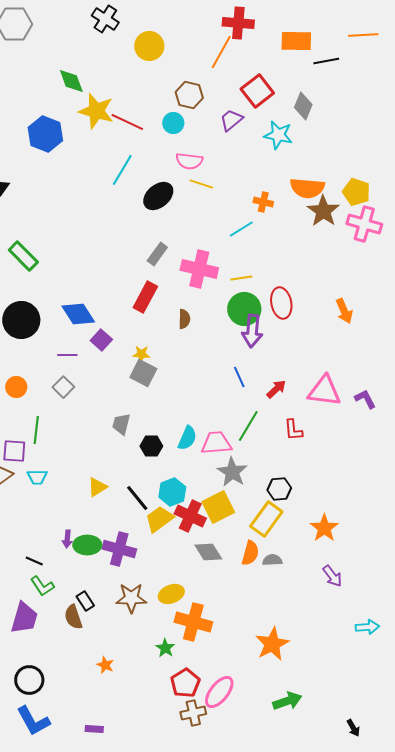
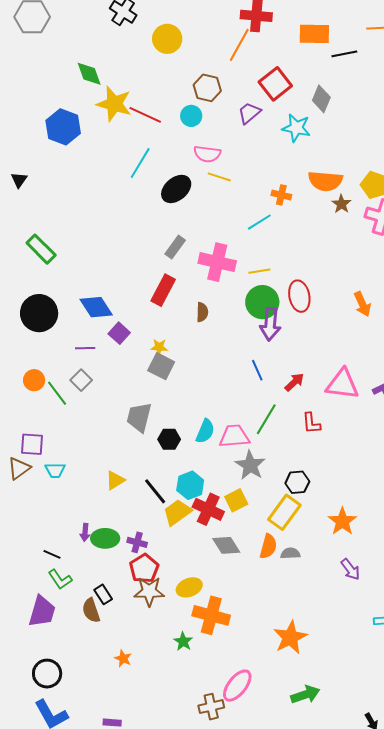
brown star: (323, 211) -> (341, 204), size x0.6
gray trapezoid: (121, 424) -> (139, 417), size x1.4
green line: (36, 430) -> (57, 393), moved, turned -44
yellow square: (218, 507) -> (236, 500), size x0.7
purple cross: (119, 549) -> (137, 542), size x0.6
red pentagon: (185, 683) -> (144, 568), moved

